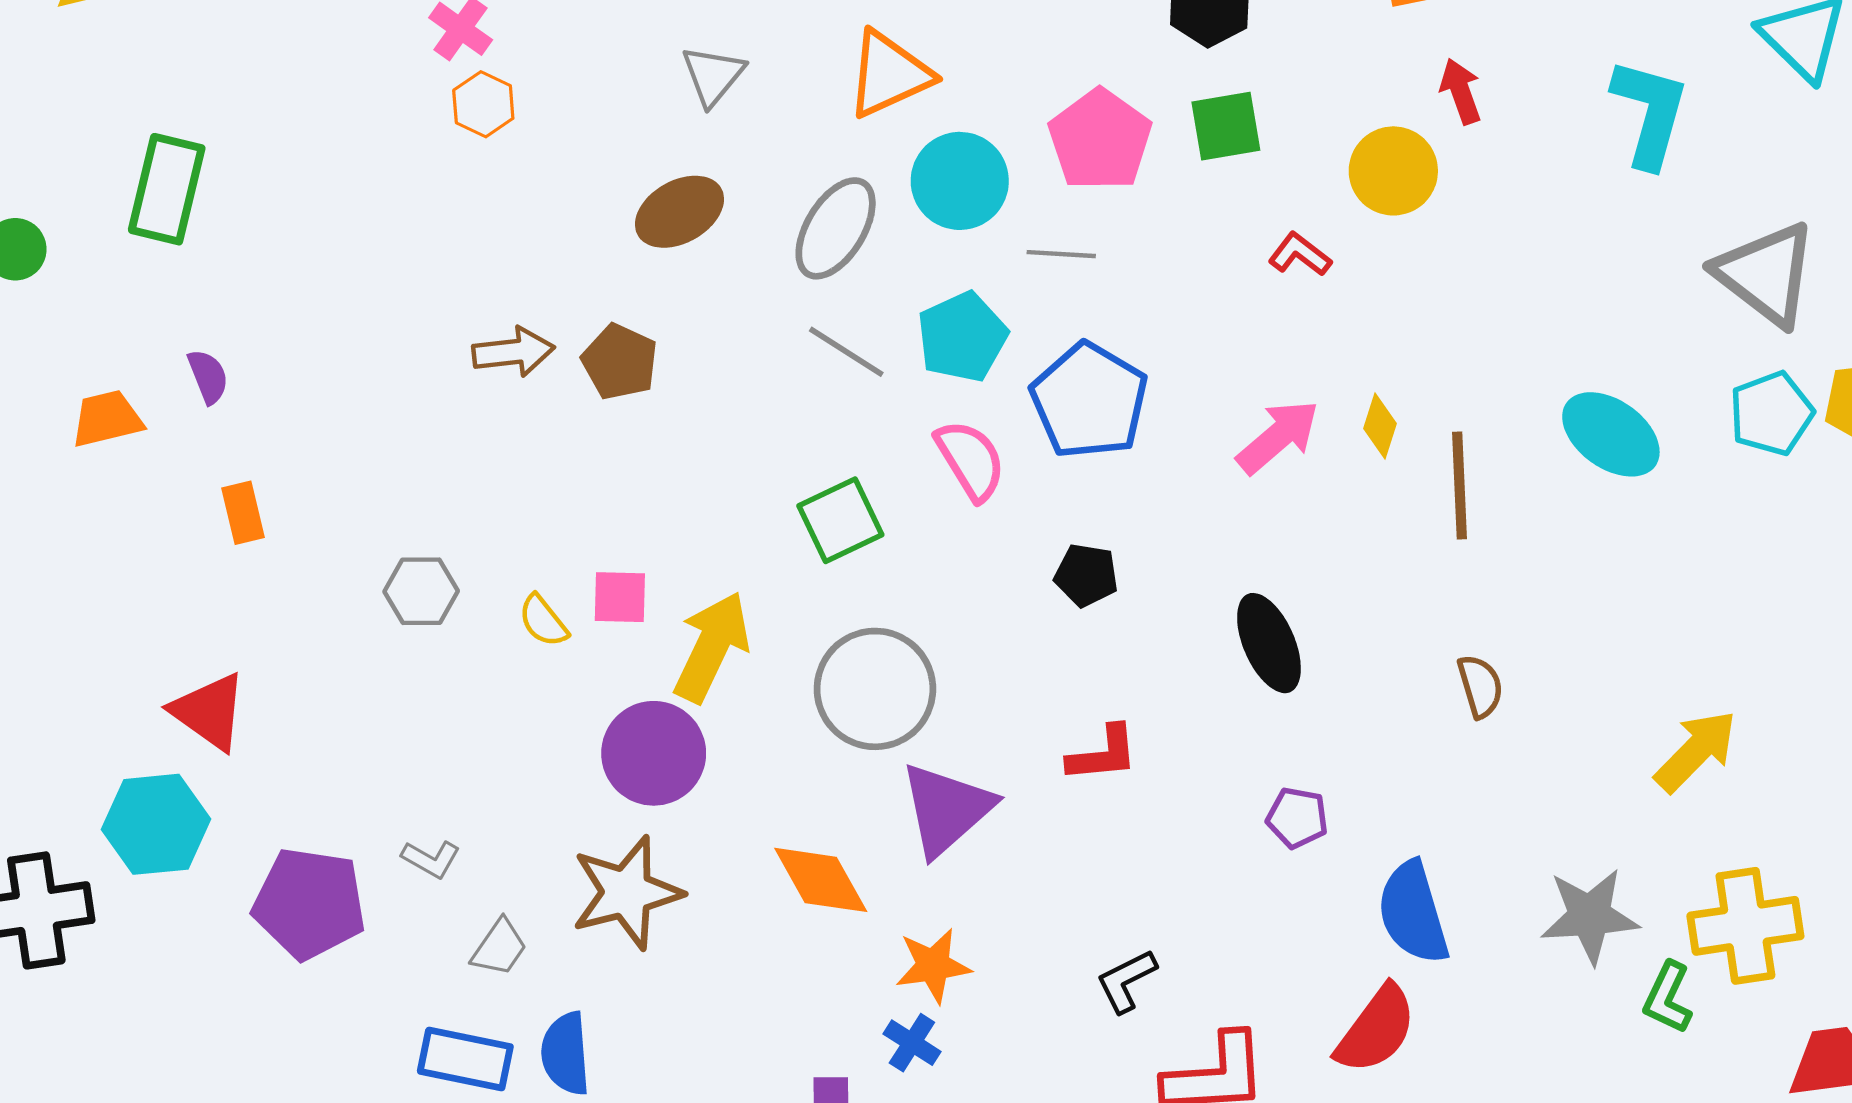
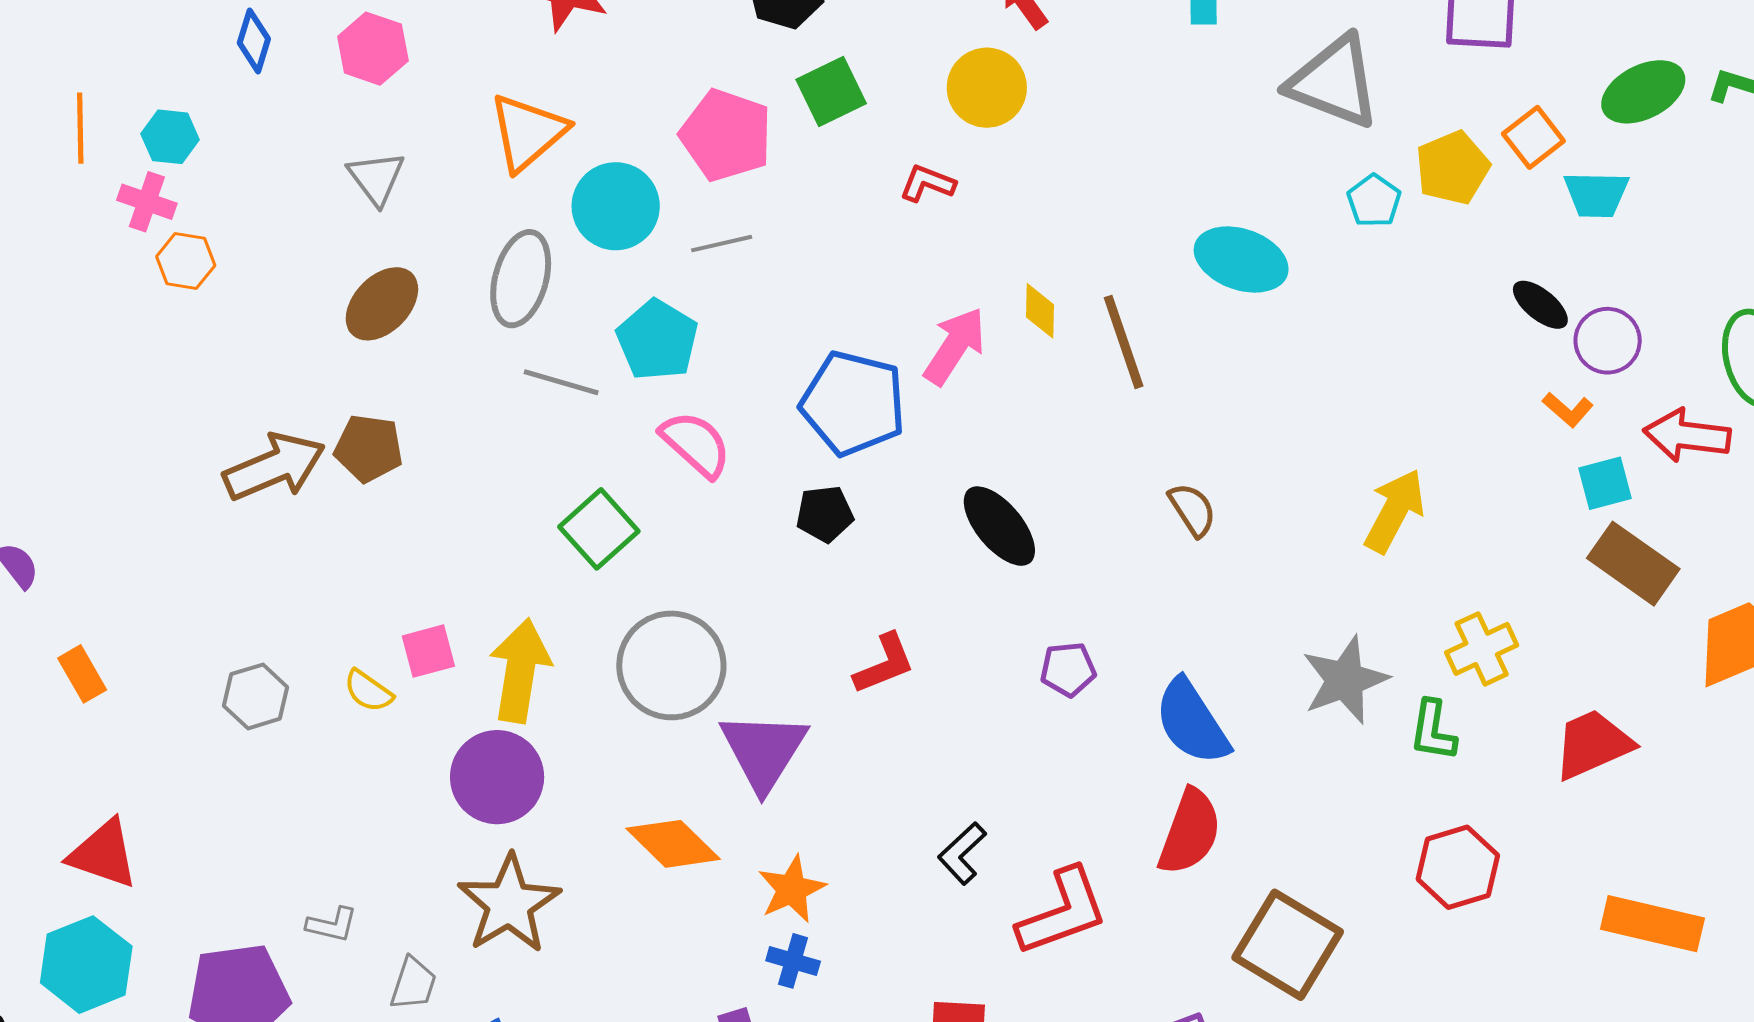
brown arrow: (513, 352) -> (274, 467), size x1.4
blue pentagon: (1089, 401) -> (853, 403), moved
cyan pentagon: (1771, 413) -> (1374, 201), size x0.7
yellow cross: (1745, 926) -> (1482, 649), size x0.7

